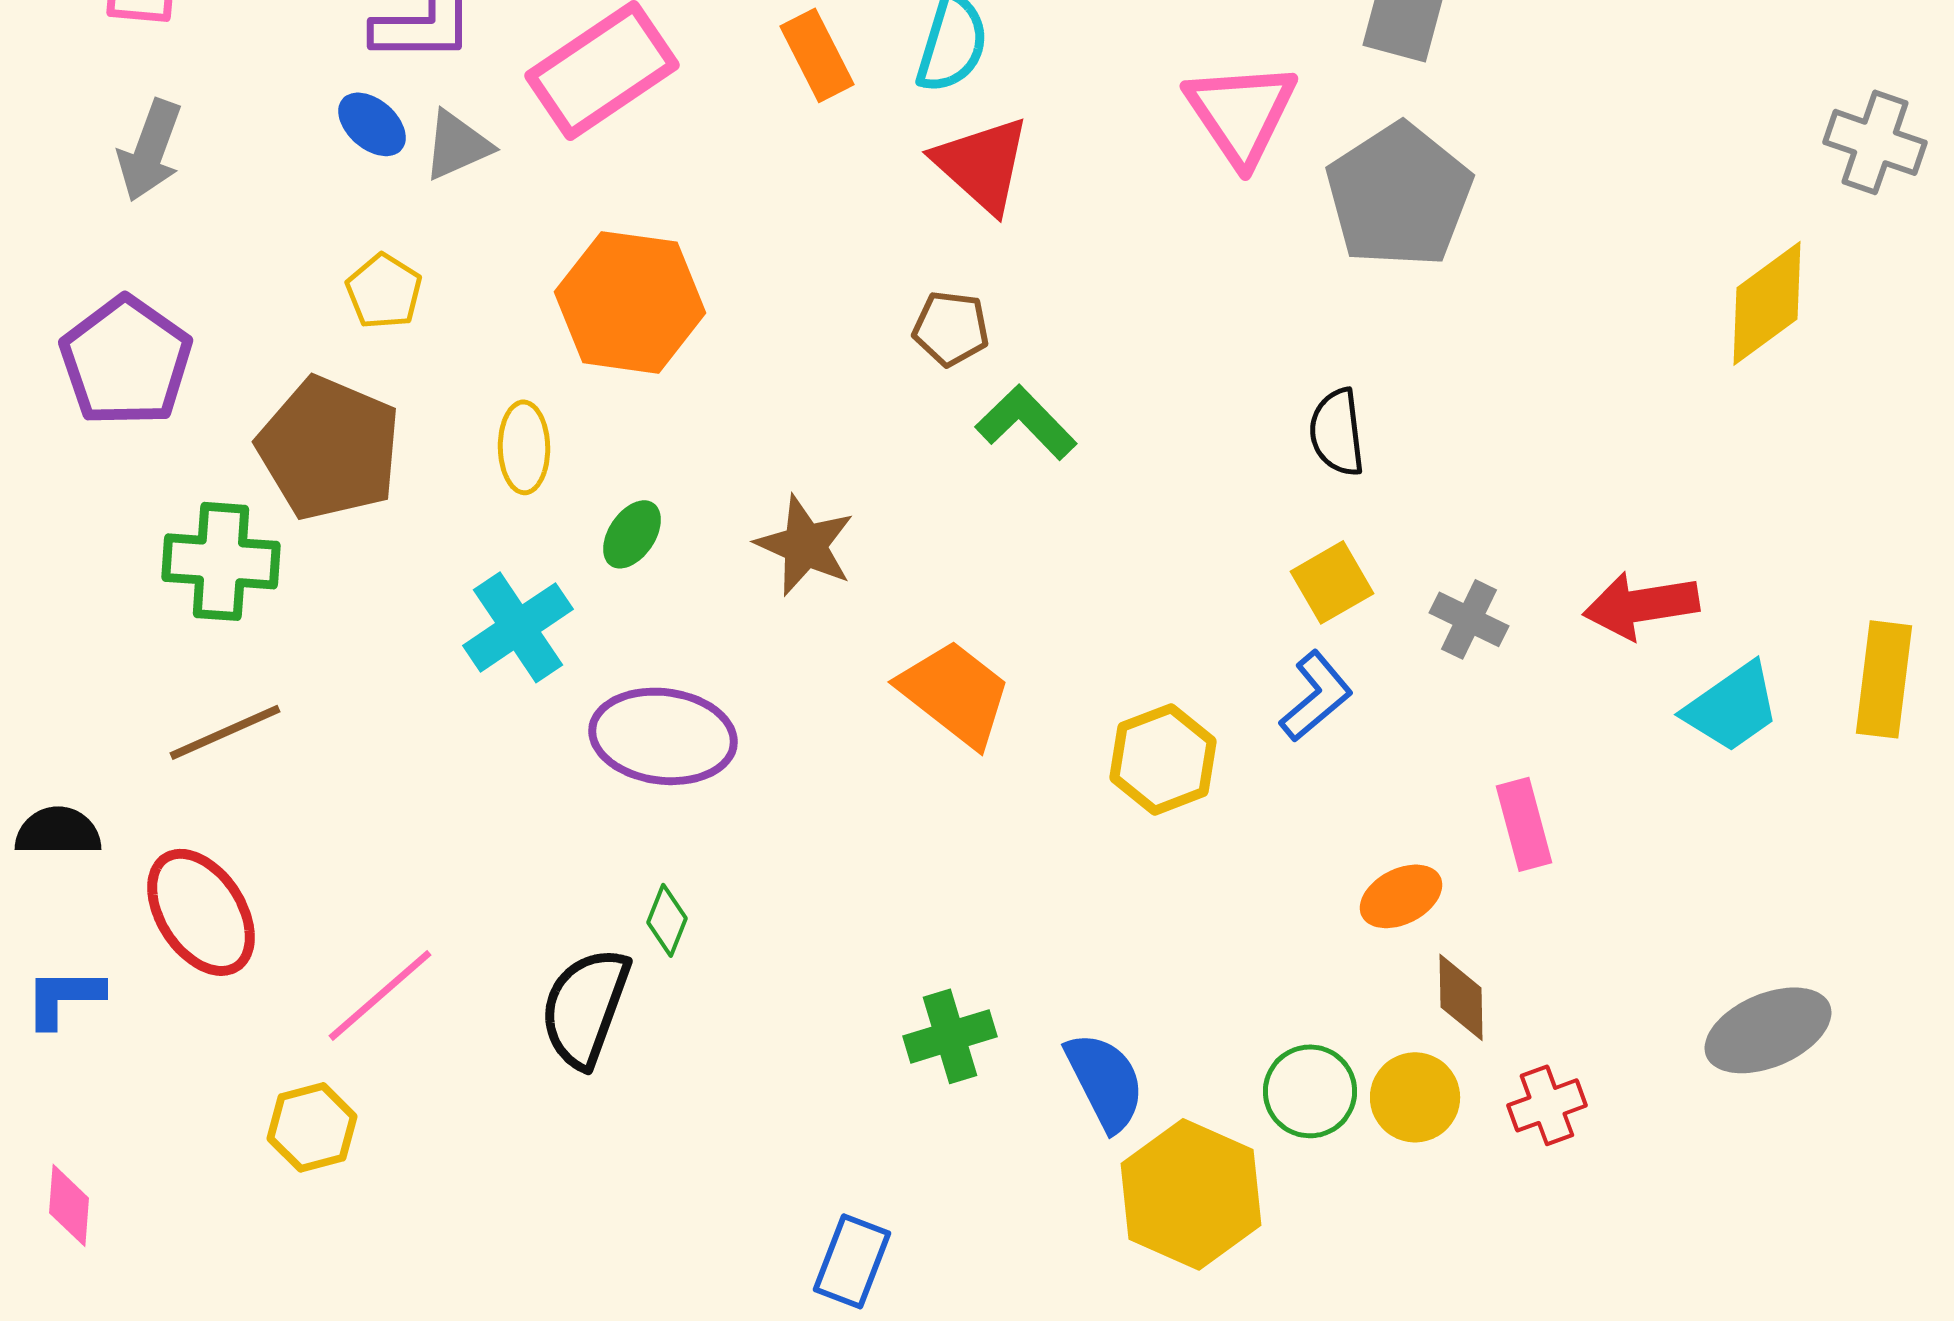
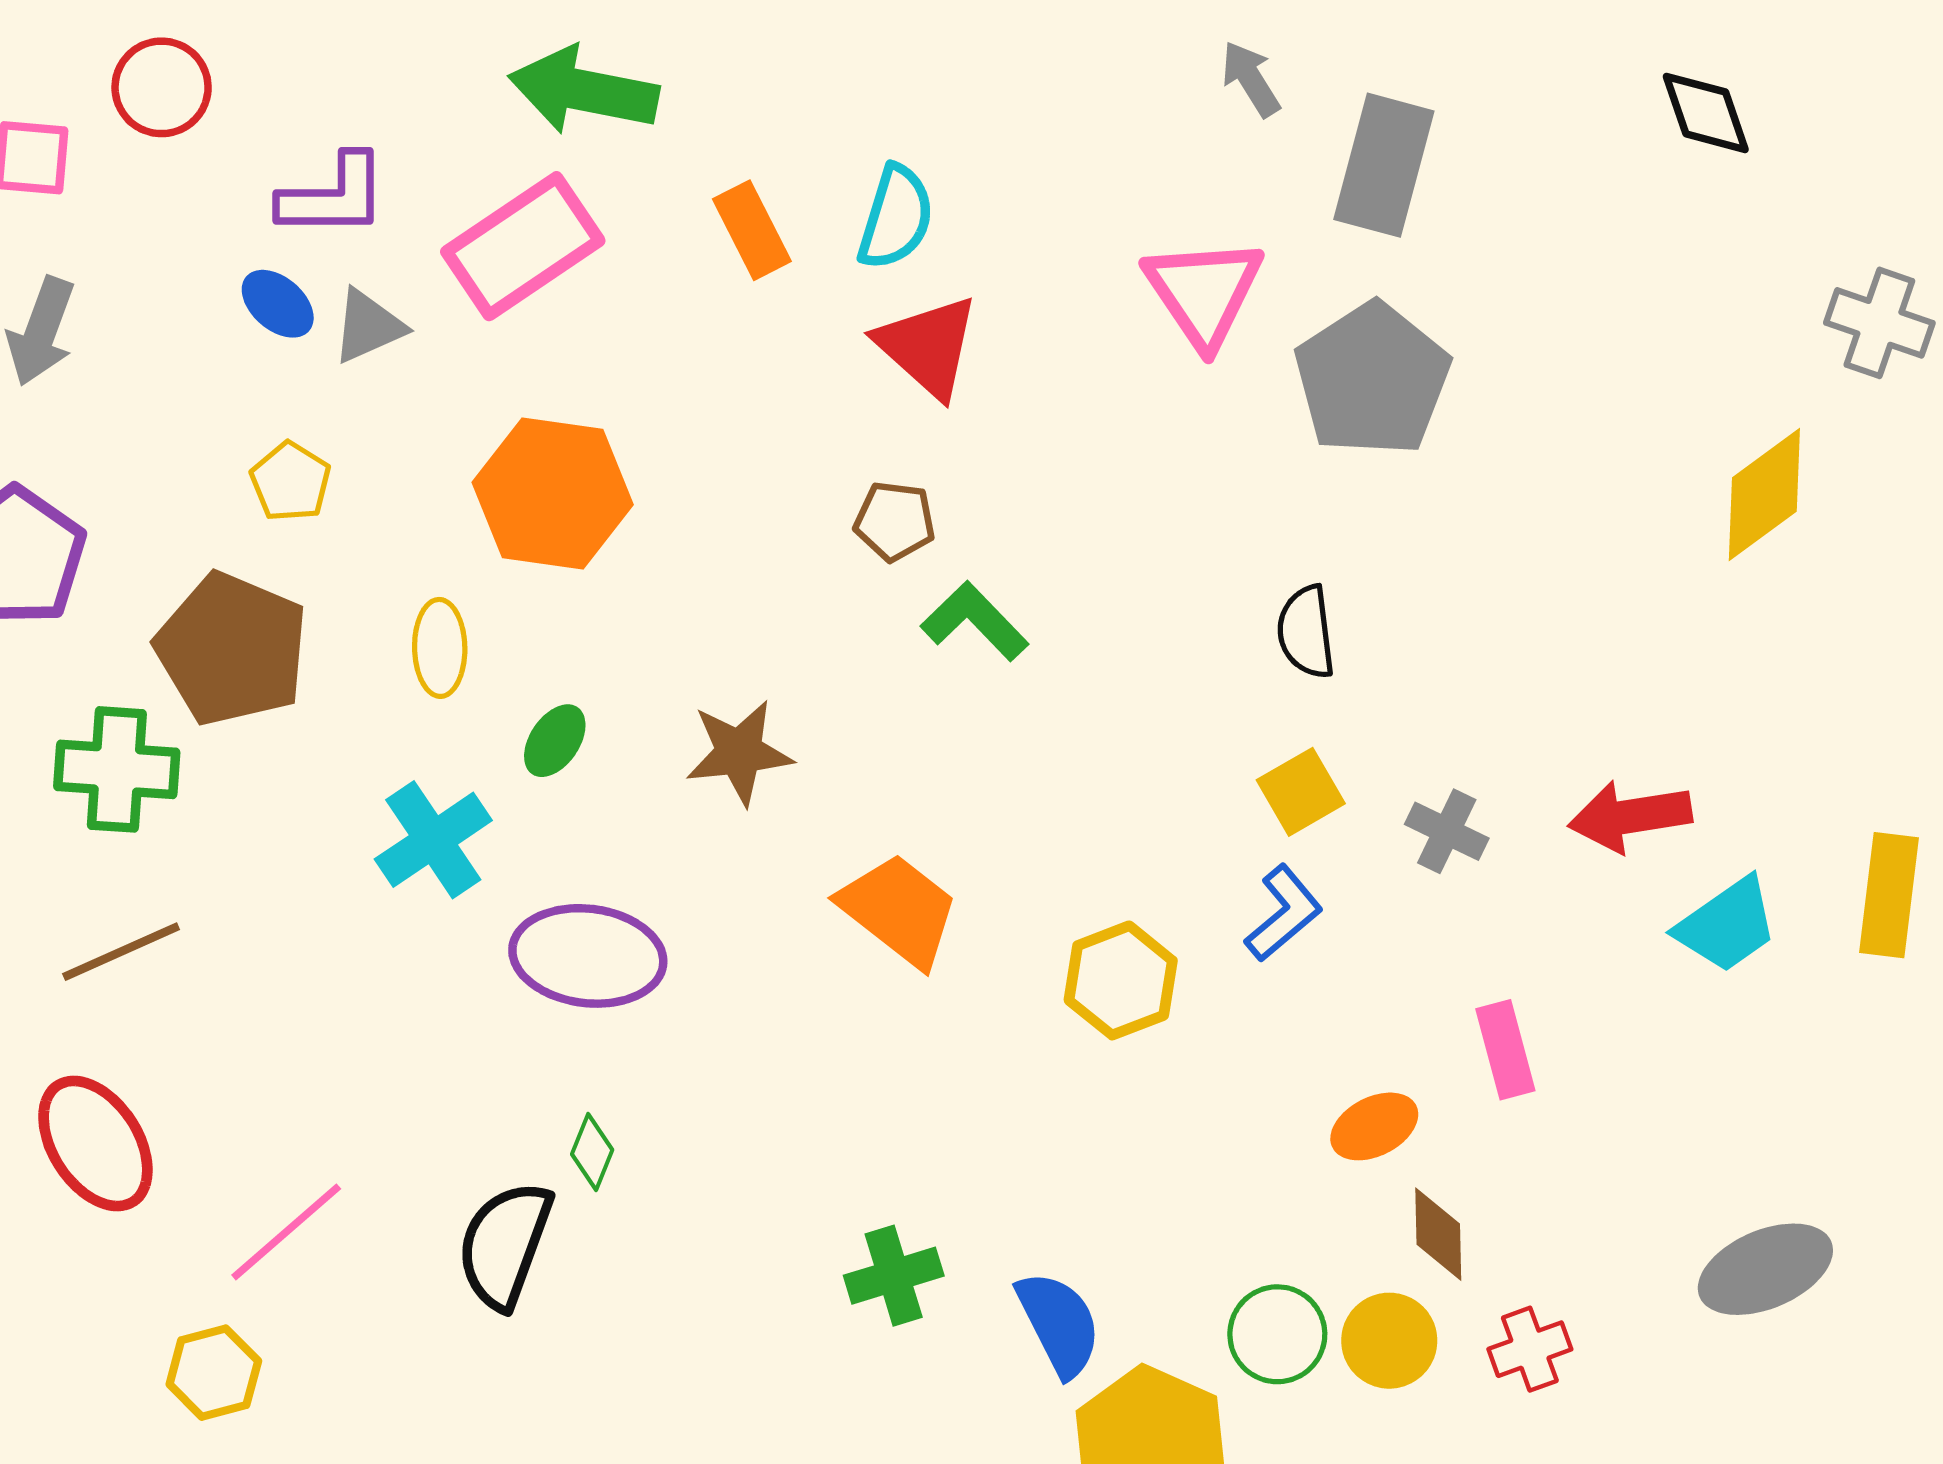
brown star: (805, 545) -> (739, 752), turned -30

